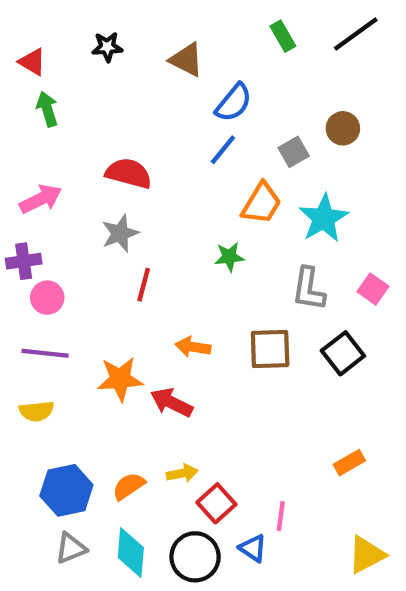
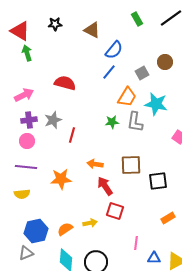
red triangle: (32, 62) -> (20, 31), size x1.5
cyan star: (324, 218) -> (156, 104), turned -30
gray star: (120, 233) -> (53, 120), moved
purple cross: (24, 261) -> (29, 120), moved
gray L-shape: (309, 289) -> (135, 122), moved
black square: (343, 353) -> (158, 181), moved, turned 30
red arrow: (171, 403) -> (105, 186), moved, turned 30
red square: (216, 503) -> (115, 211), moved, turned -30
gray triangle: (71, 548) -> (26, 253), moved
blue triangle: (253, 548) -> (154, 258), moved, turned -32

